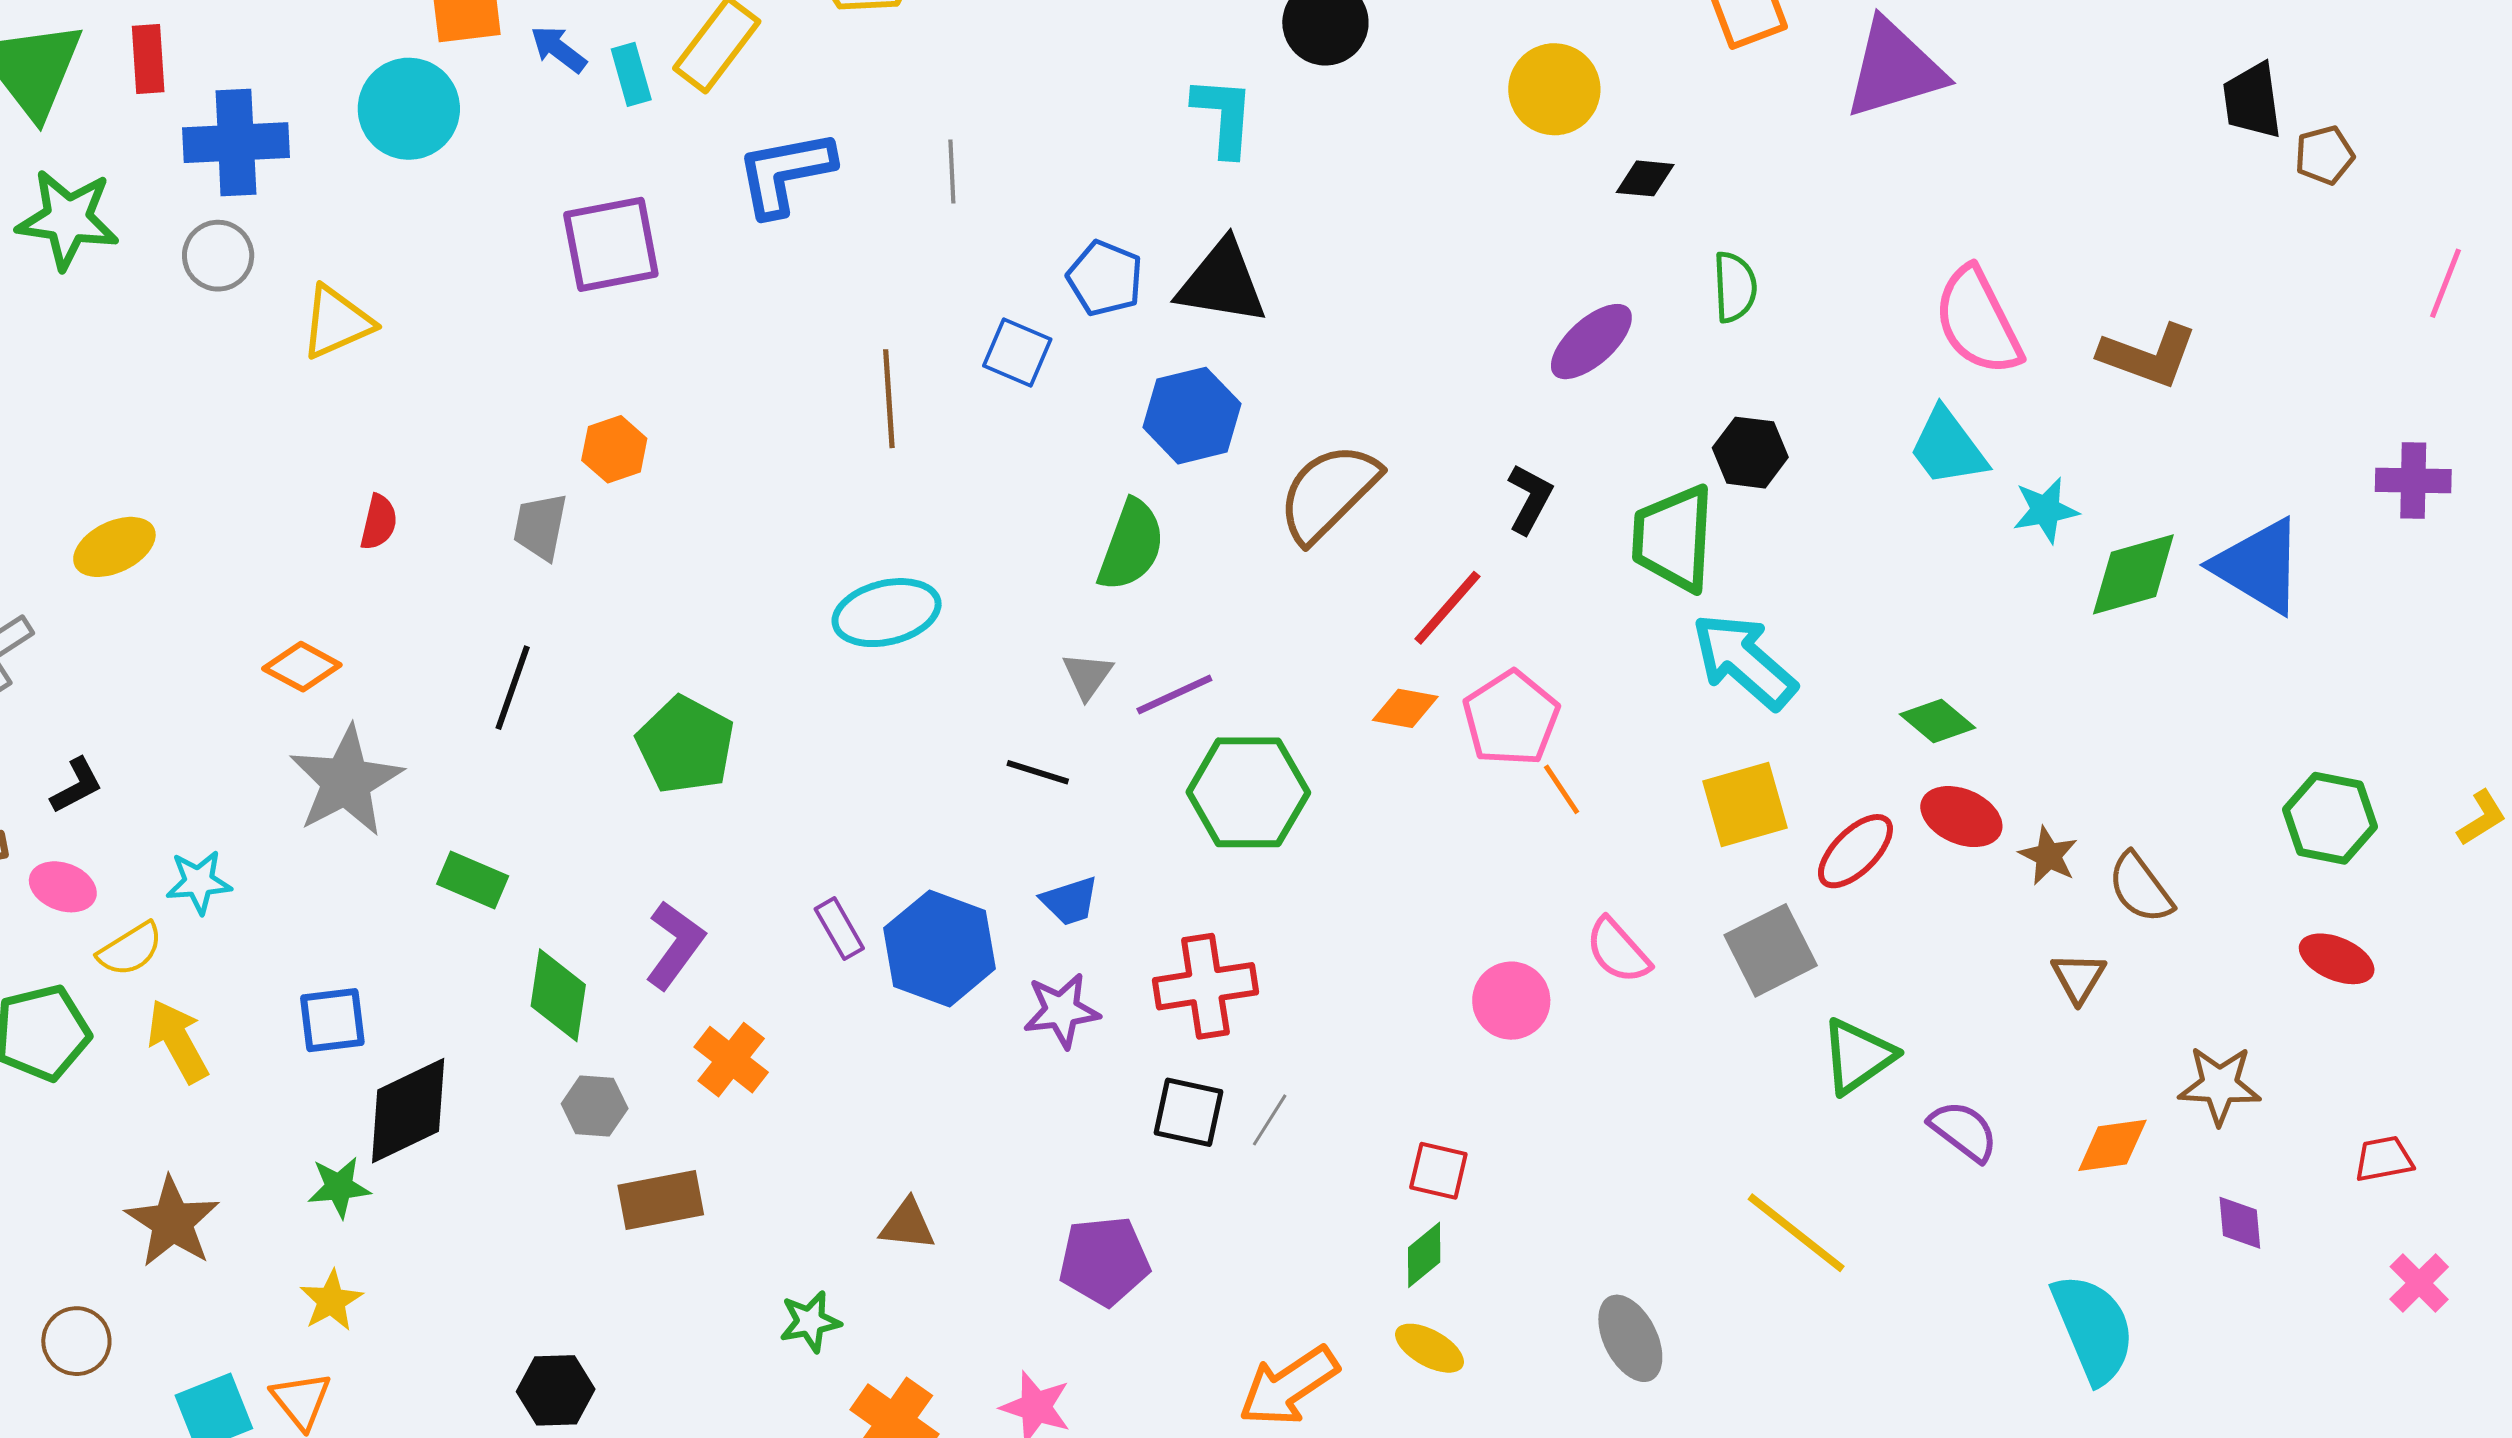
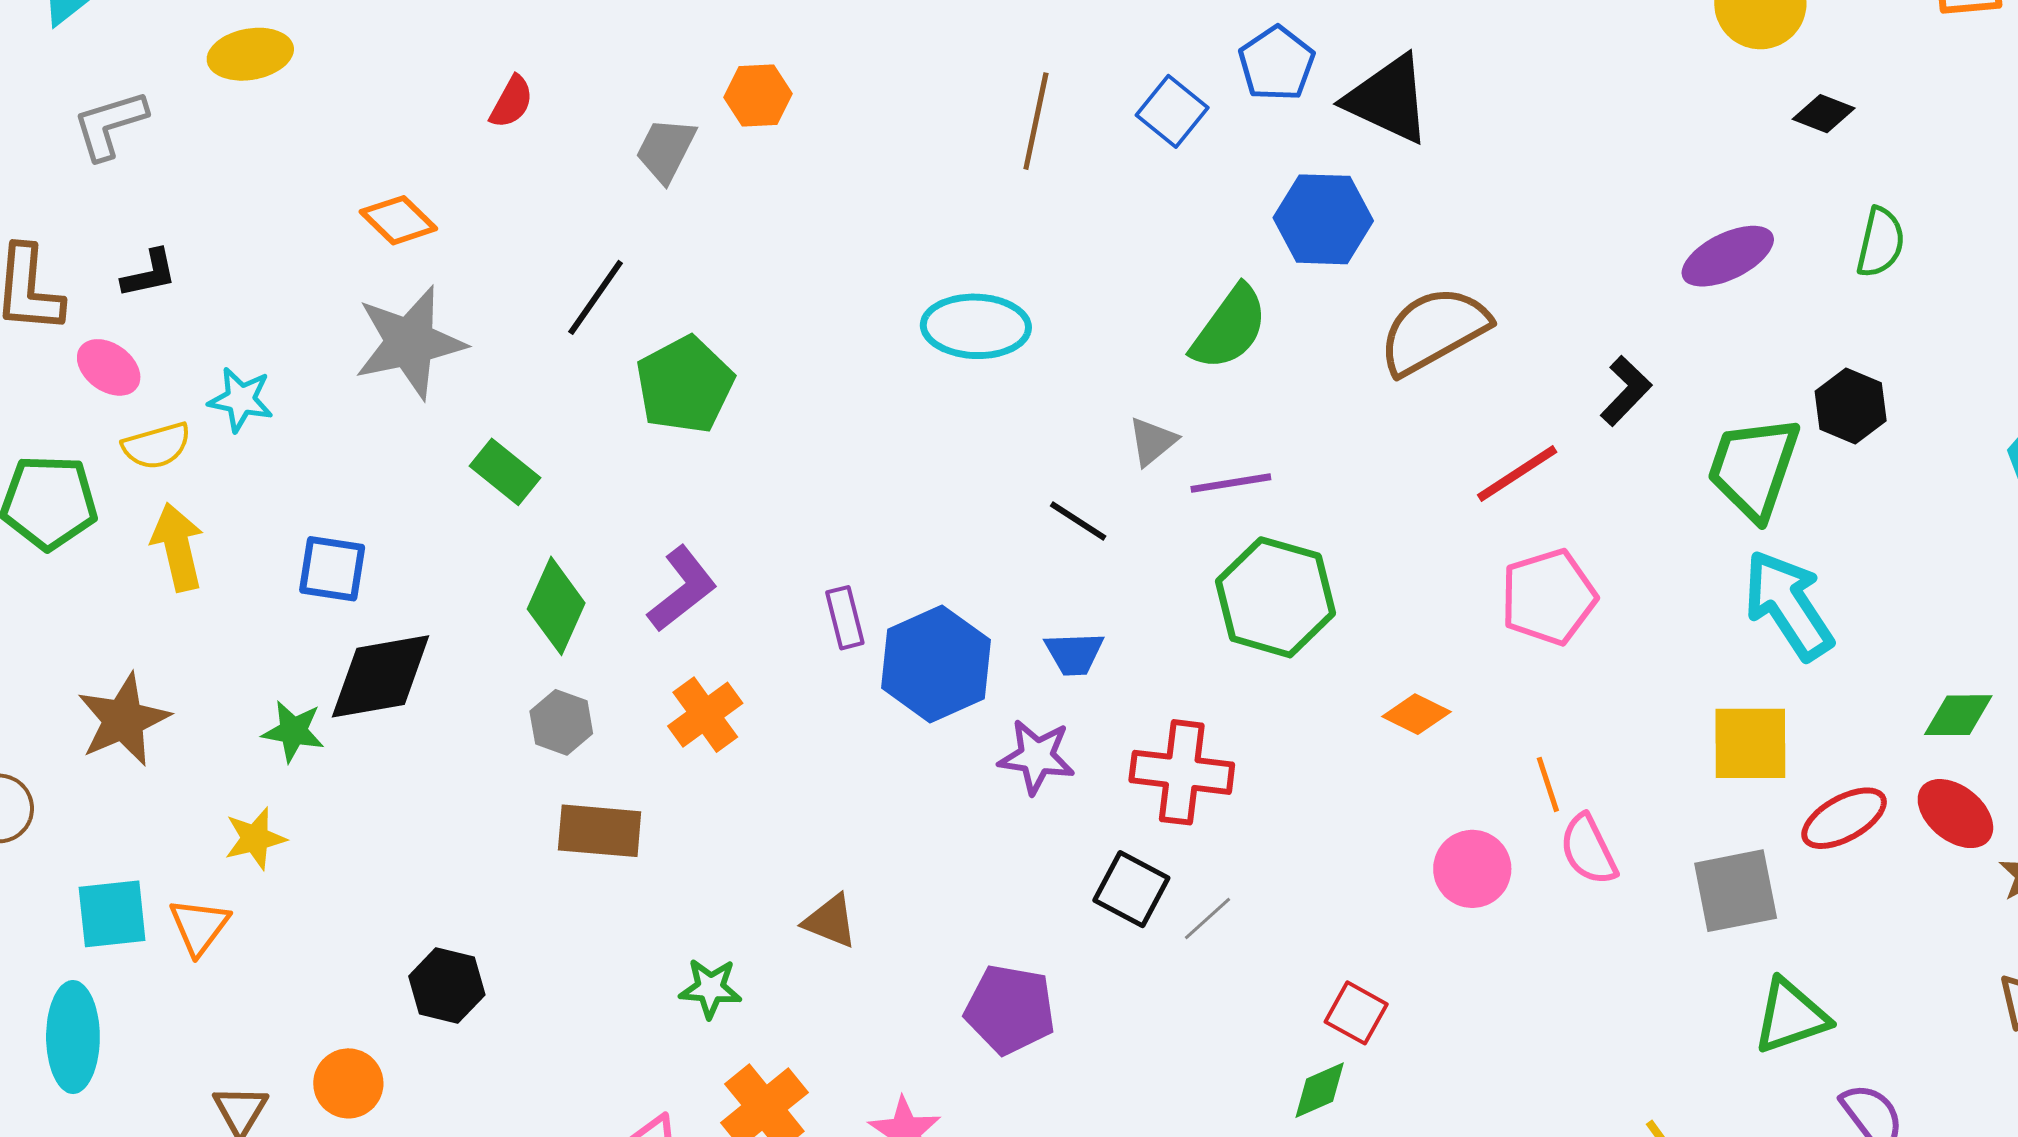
orange diamond: (1405, 708) -> (1416, 714), moved
green diamond: (1938, 721) -> (1958, 715), turned -56
green pentagon: (685, 745) -> (685, 385), moved
orange line: (1562, 789) -> (1548, 784), moved

